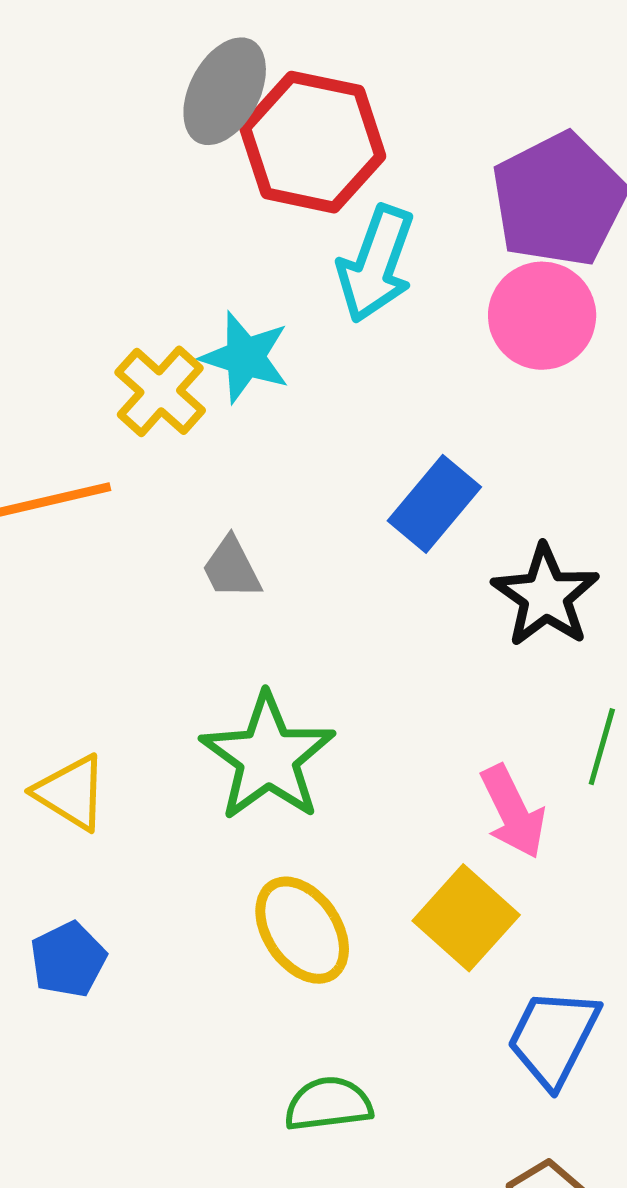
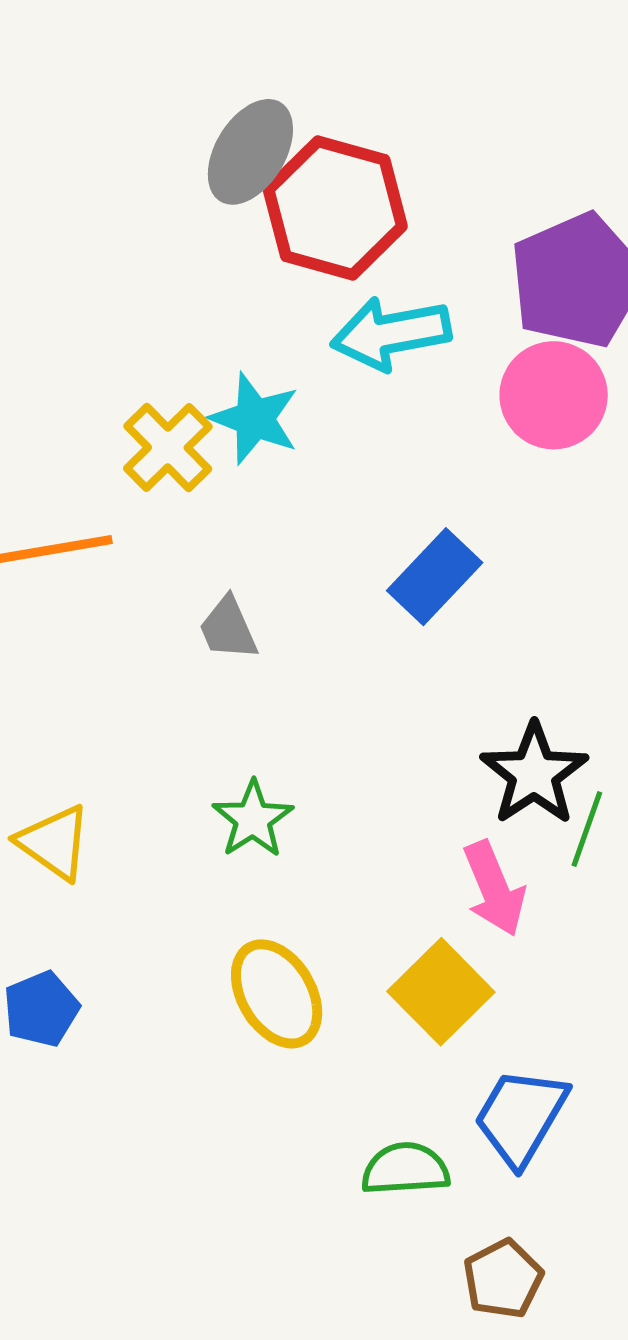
cyan arrow: (376, 264) -> (391, 334), turned 56
black star: (546, 596) -> (534, 774), moved
green star: (268, 757) -> (253, 819), size x0.6
green semicircle: (328, 1104) -> (405, 1169), moved

